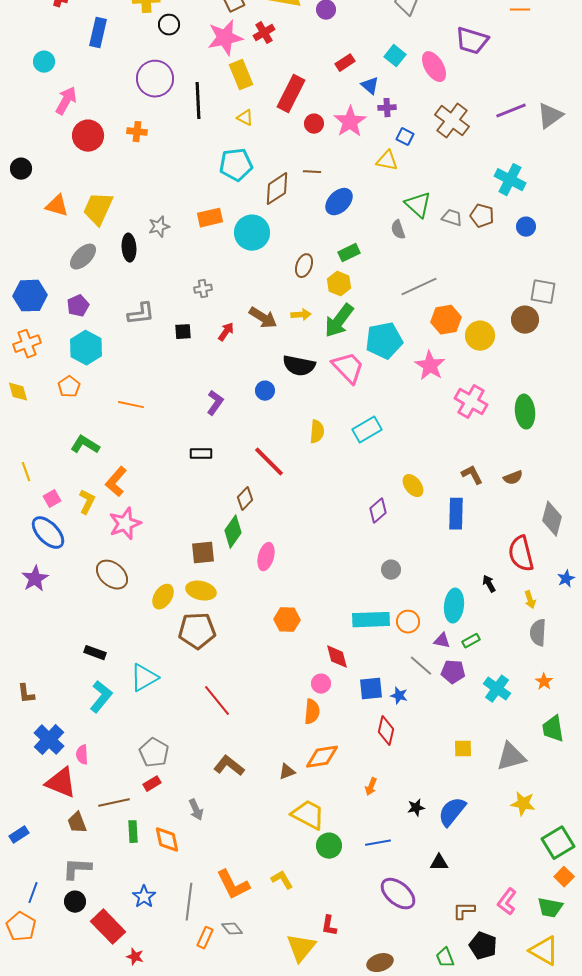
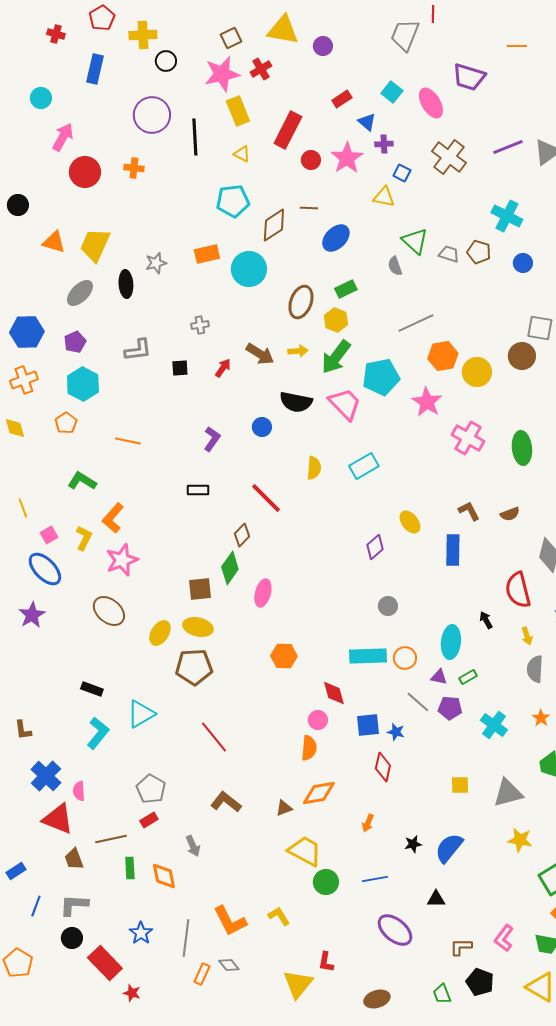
brown ellipse: (304, 266) -> (301, 302), size x1.4
blue line: (33, 893) -> (36, 906), moved

